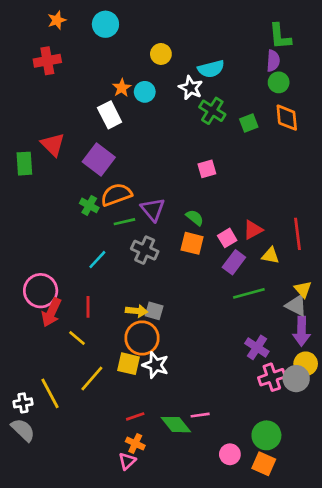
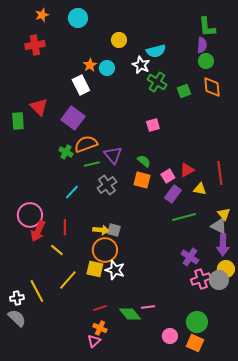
gray cross: (145, 250) -> (107, 185), turned 30

